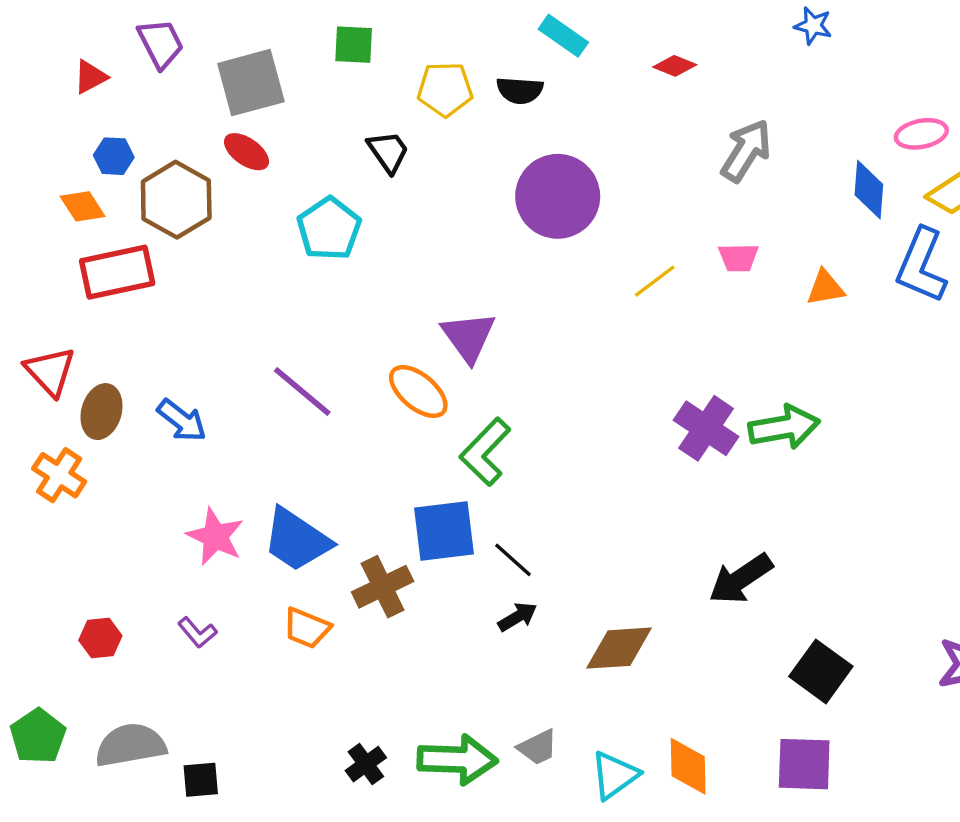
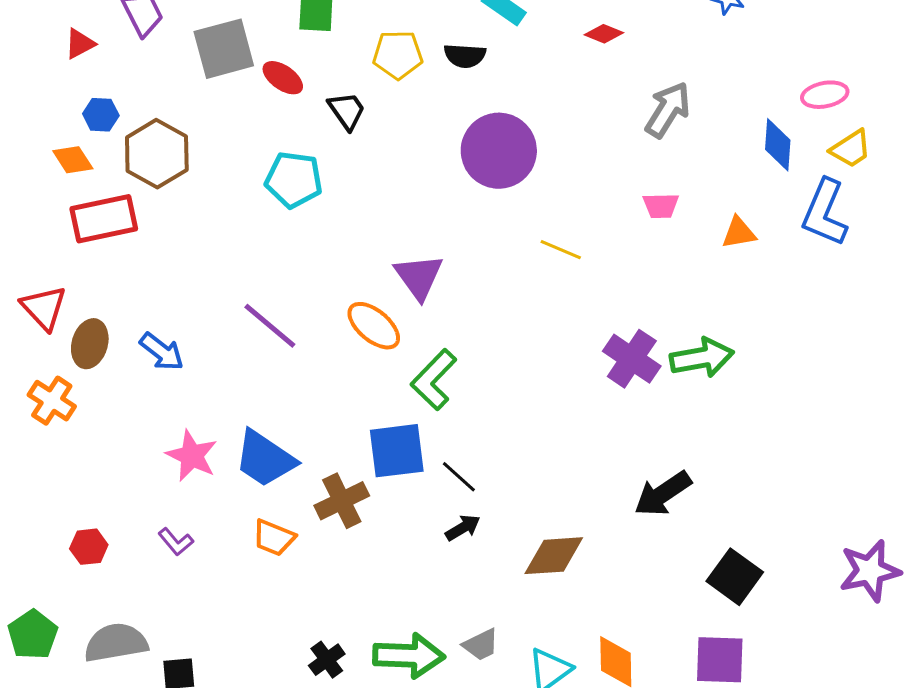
red ellipse: (247, 152) -> (283, 78), moved
cyan pentagon: (329, 229) -> (294, 180), turned -30
yellow line: (655, 281) -> (561, 250), moved, turned 60

